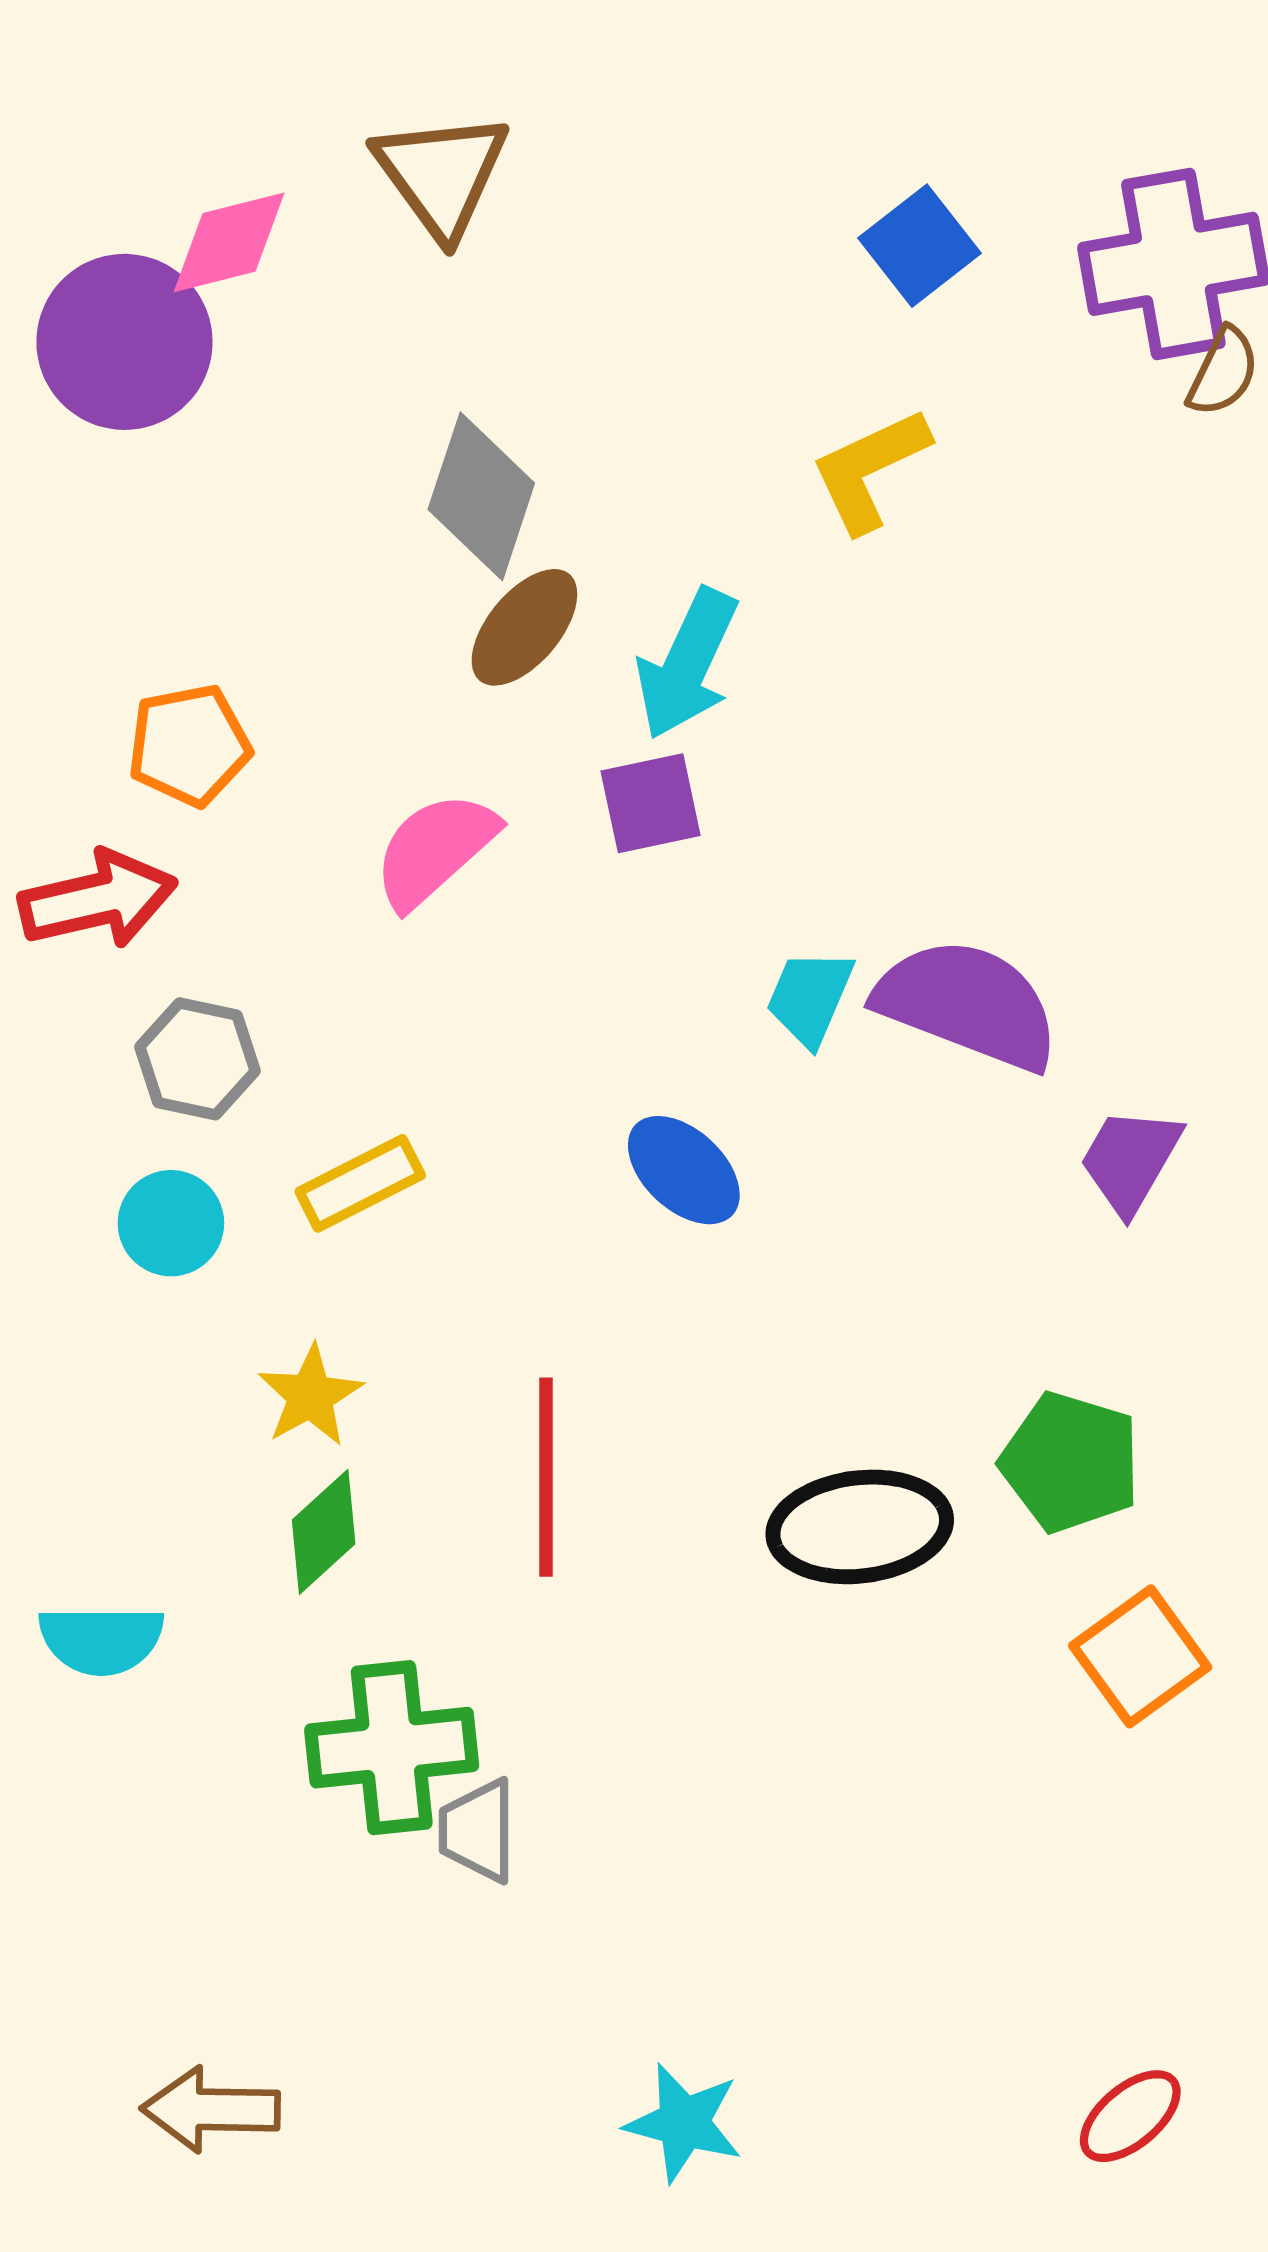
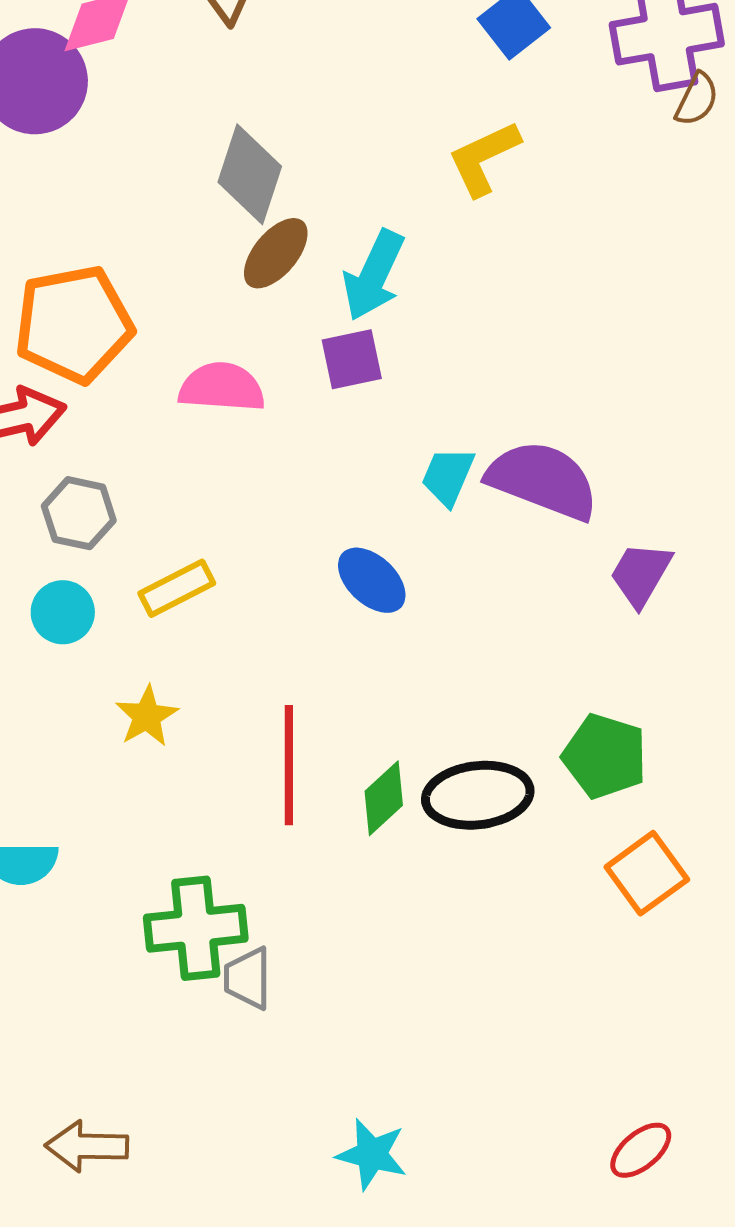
orange pentagon: (189, 745) -> (74, 324), size x1.6
pink semicircle: (435, 850) -> (222, 387), turned 46
green diamond: (324, 1532) -> (384, 798), moved

